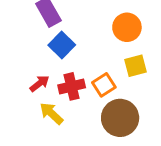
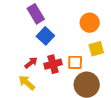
orange square: (104, 85) -> (75, 62), turned 35
yellow arrow: (51, 113) -> (27, 83), moved

